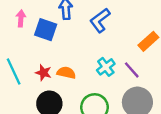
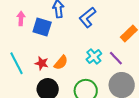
orange semicircle: (66, 73) -> (61, 63), turned 119

